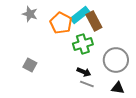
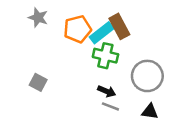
cyan rectangle: (80, 15) -> (102, 33), moved
orange pentagon: (61, 23) -> (77, 29), turned 30
green cross: (83, 44) -> (105, 56), turned 30

